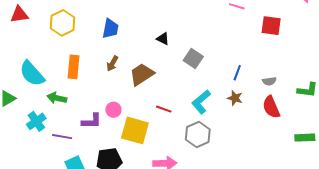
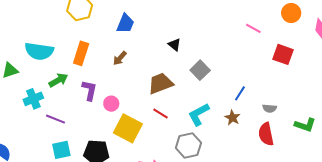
cyan semicircle: (32, 74) -> (39, 51), turned -52
brown trapezoid: (142, 74) -> (161, 83), moved
green arrow: (57, 98) -> (58, 80), turned 126
purple L-shape: (92, 121) -> (89, 90), moved, turned -90

